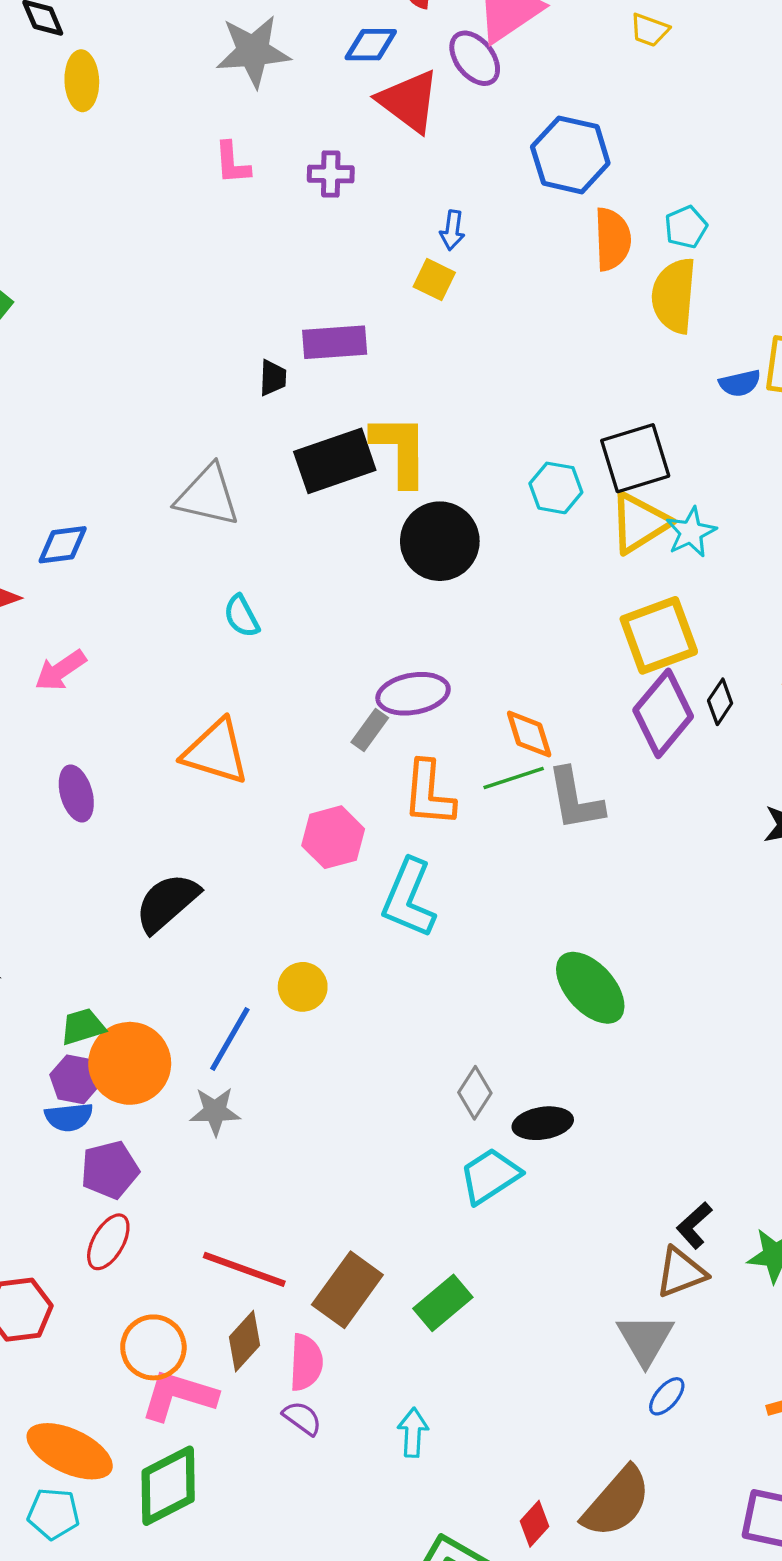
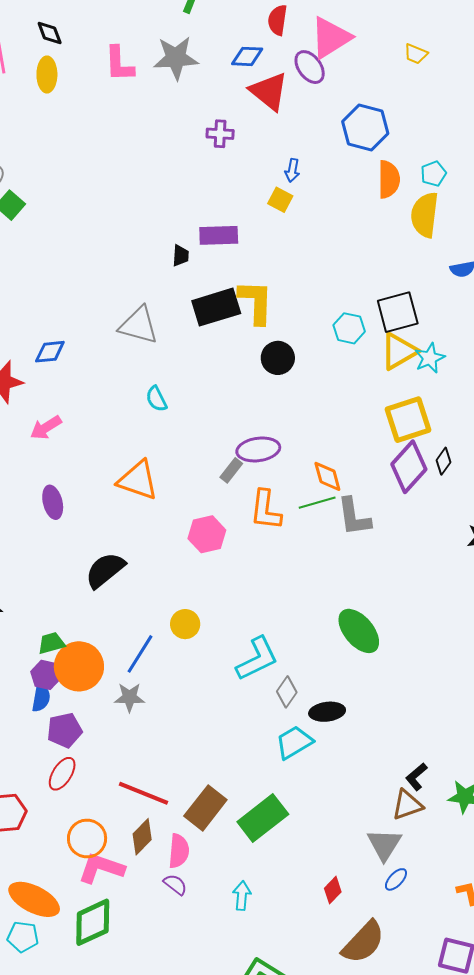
yellow ellipse: (82, 81) -> (47, 75), moved
pink L-shape: (232, 163) -> (119, 64), moved, size x1.4
black circle: (440, 541) -> (278, 358), size x0.7
cyan L-shape: (409, 898) -> (257, 659), moved, turned -141
blue semicircle: (69, 1117) -> (41, 698), turned -76
green rectangle: (443, 1303) -> (263, 818), size x1.4
red diamond: (535, 1524) -> (333, 890), moved

